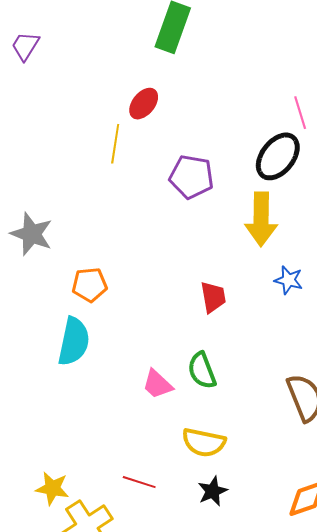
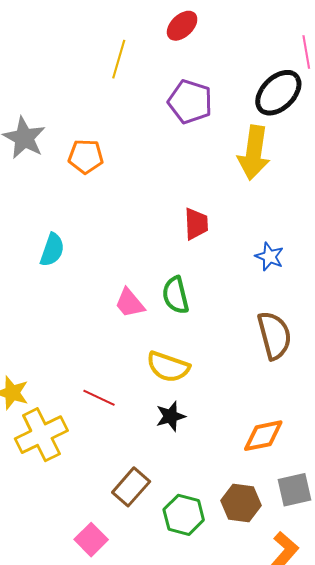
red ellipse: (144, 104) -> (182, 26), moved
blue star: (289, 280) -> (269, 257), moved
orange pentagon: (90, 285) -> (86, 157), moved
cyan semicircle: (74, 341) -> (52, 250), size x0.7

